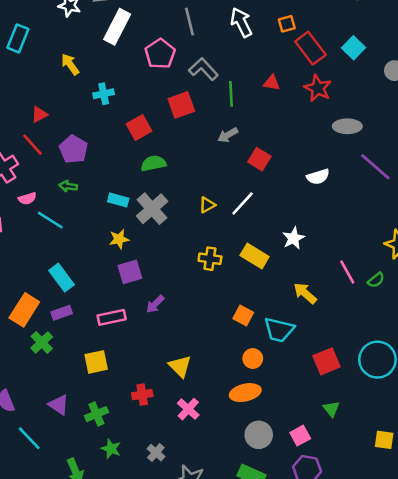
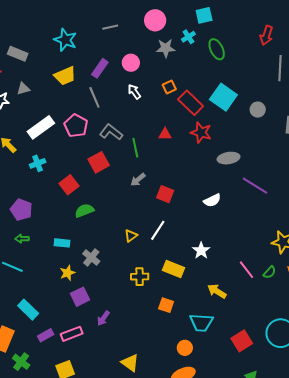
white arrow: (241, 23) -> (134, 92), size x0.7
white rectangle: (117, 27) -> (41, 127), moved, turned 36
cyan square: (353, 48) -> (223, 97), size x1.5
gray cross: (152, 209) -> (91, 257), moved, size x0.7
purple rectangle: (62, 313) -> (46, 335), moved
orange square: (243, 316) -> (166, 305), moved

